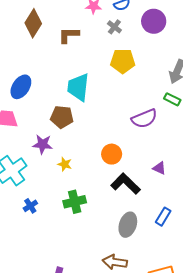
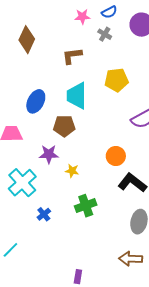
brown L-shape: (69, 35) -> (72, 56), moved
yellow pentagon: (123, 61) -> (116, 80), moved
blue ellipse: (21, 87) -> (36, 101), moved

